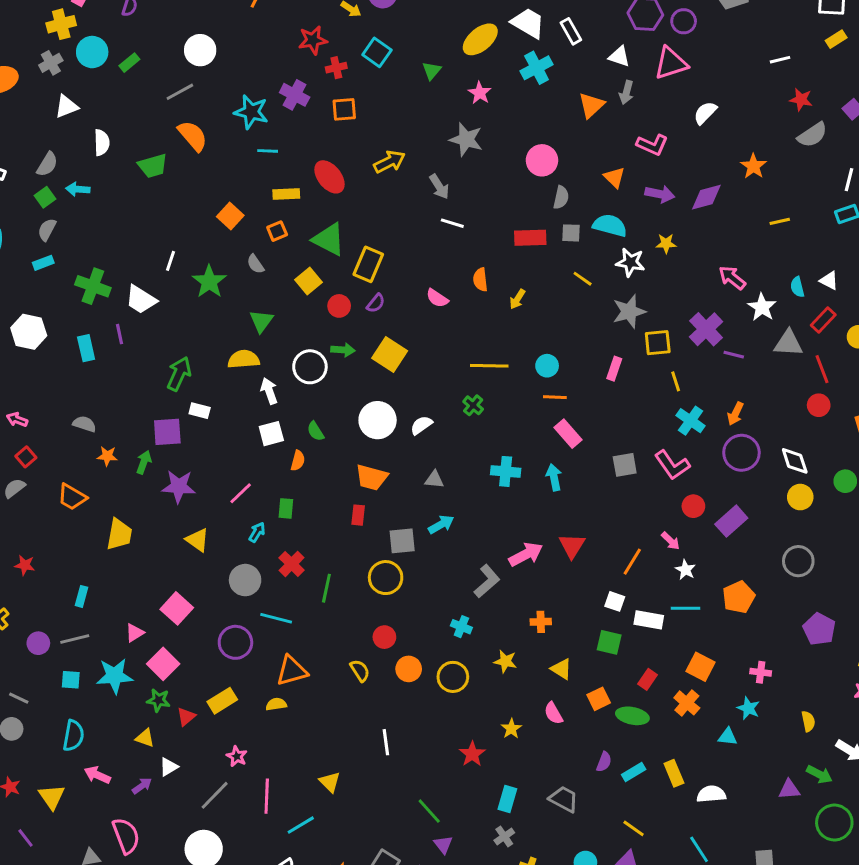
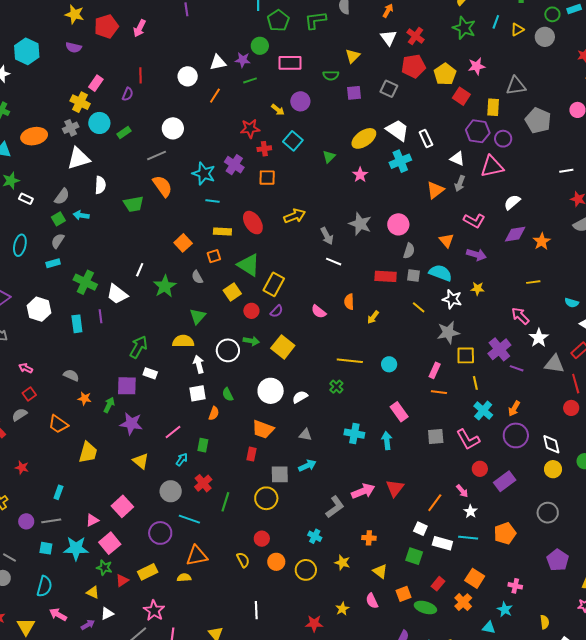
yellow cross: (61, 24) -> (80, 102), turned 36
white triangle: (66, 106) -> (79, 158), size x1.4
gray star: (466, 139) -> (360, 224), moved
purple diamond: (706, 197) -> (515, 234), moved
yellow line: (780, 221) -> (533, 282), moved
cyan semicircle: (797, 287) -> (572, 303), moved, turned -64
orange line: (555, 397) -> (439, 392), moved
red star: (472, 754) -> (314, 623), turned 30
pink star: (237, 756) -> (154, 611), size x1.5

